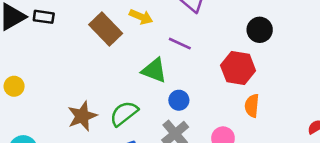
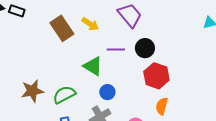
black circle: (260, 30) -> (145, 48), moved
purple line: (180, 44) -> (116, 49), turned -36

